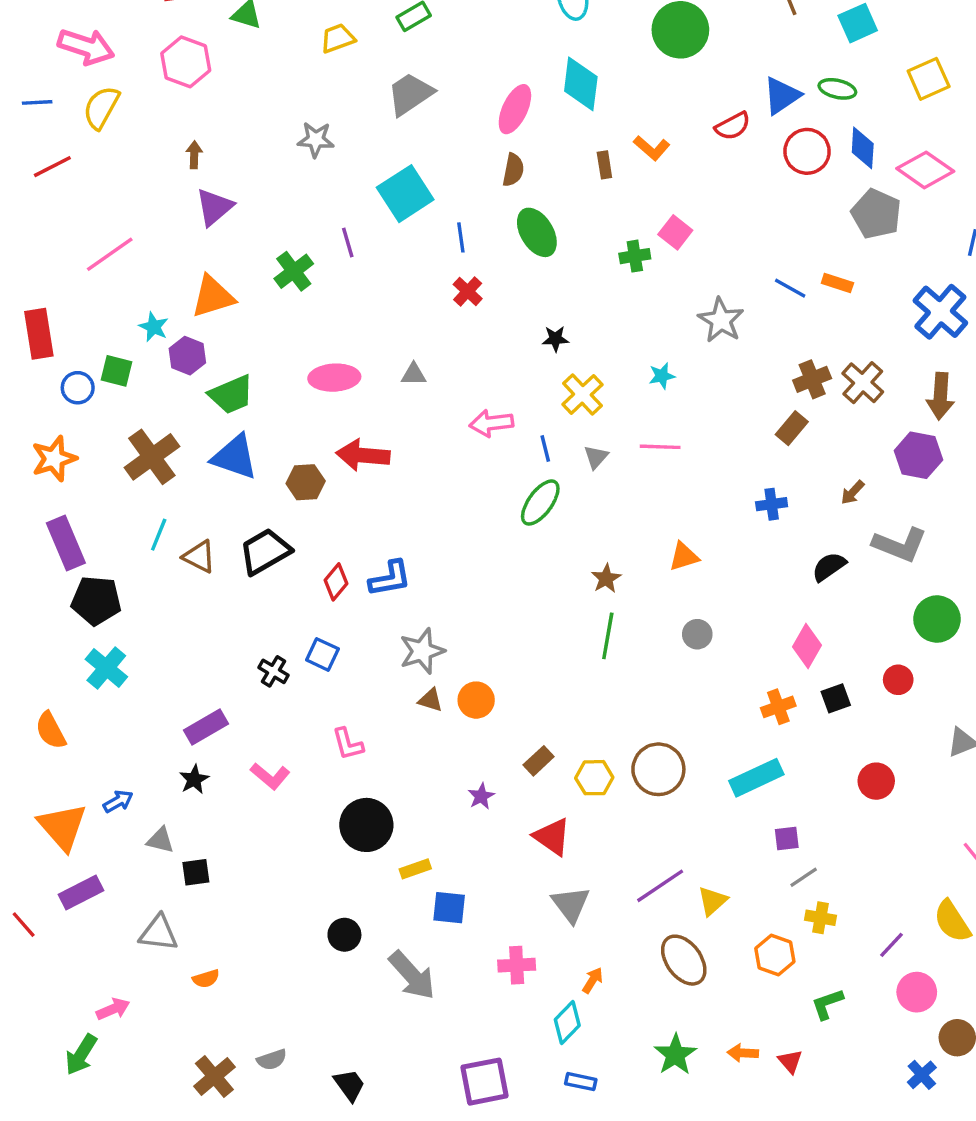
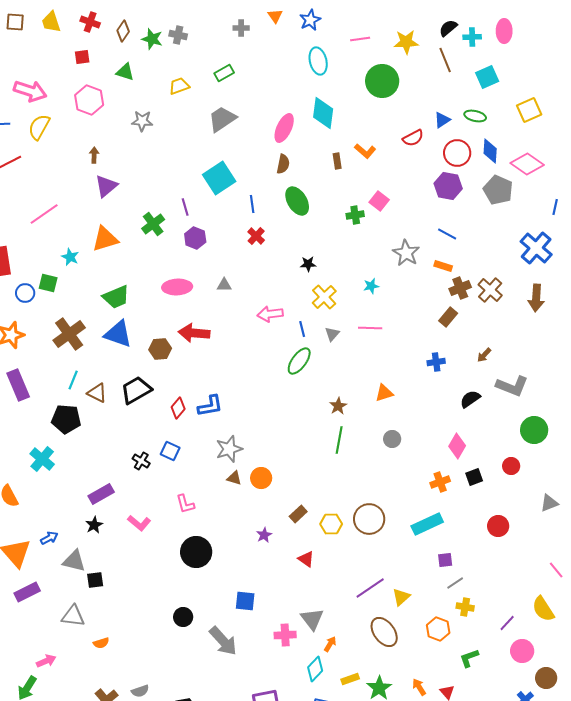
blue triangle: (782, 96) -> (442, 120), size x0.7
gray star: (316, 140) -> (142, 121), moved
orange rectangle: (837, 283) -> (443, 266), moved
purple hexagon: (187, 356) -> (195, 238), moved
purple hexagon: (918, 455) -> (448, 186), moved
black pentagon: (96, 600) -> (66, 419), moved
red triangle: (552, 837) -> (306, 559), size x0.7
gray triangle: (160, 840) -> (74, 561), size x1.4
yellow rectangle: (415, 869) -> (350, 679), moved
gray triangle: (571, 904) -> (312, 619), moved
orange arrow: (743, 1053) -> (419, 687), turned 54

